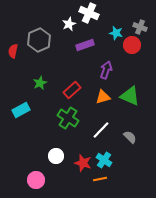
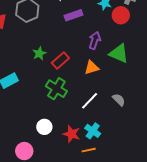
green star: (40, 83) -> (39, 53), moved
green triangle: (130, 96) -> (119, 53), moved
gray semicircle: (130, 137) -> (119, 100), moved

